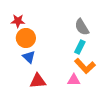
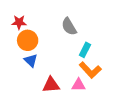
gray semicircle: (82, 27) -> (69, 27), moved
red triangle: (38, 81) -> (51, 85), moved

